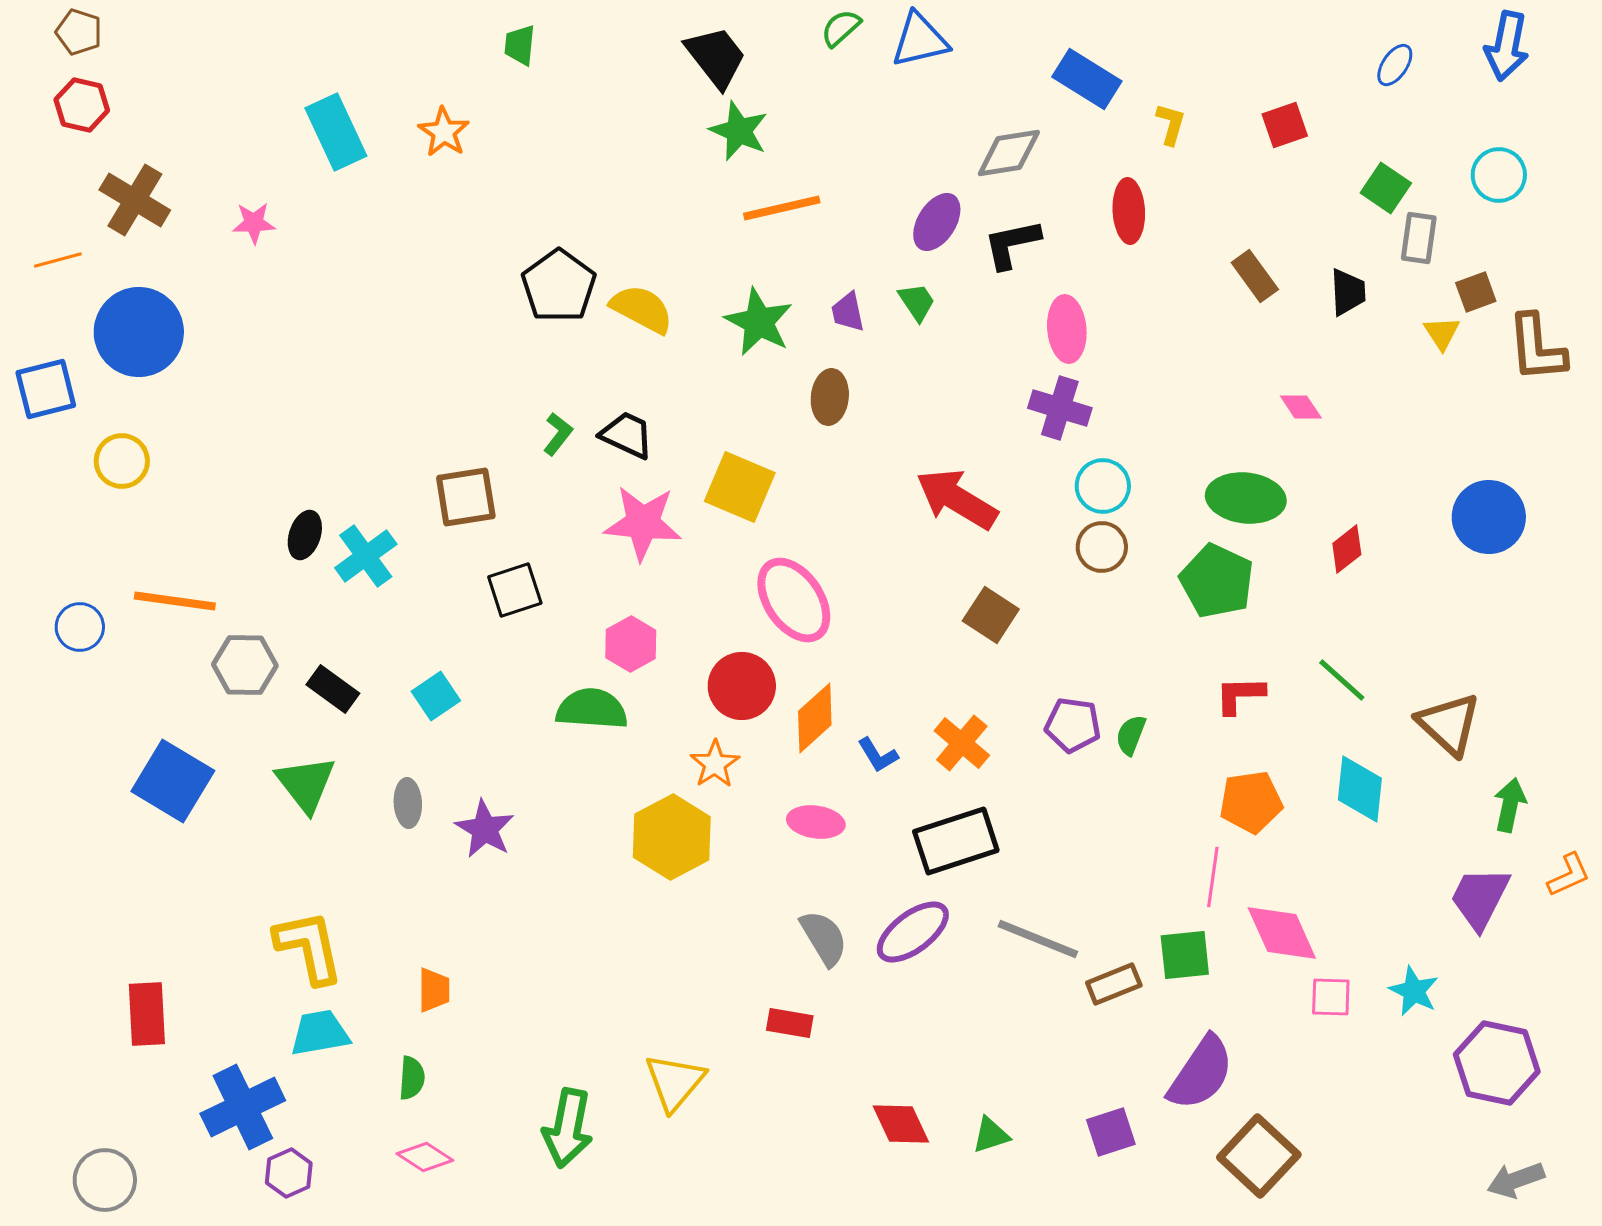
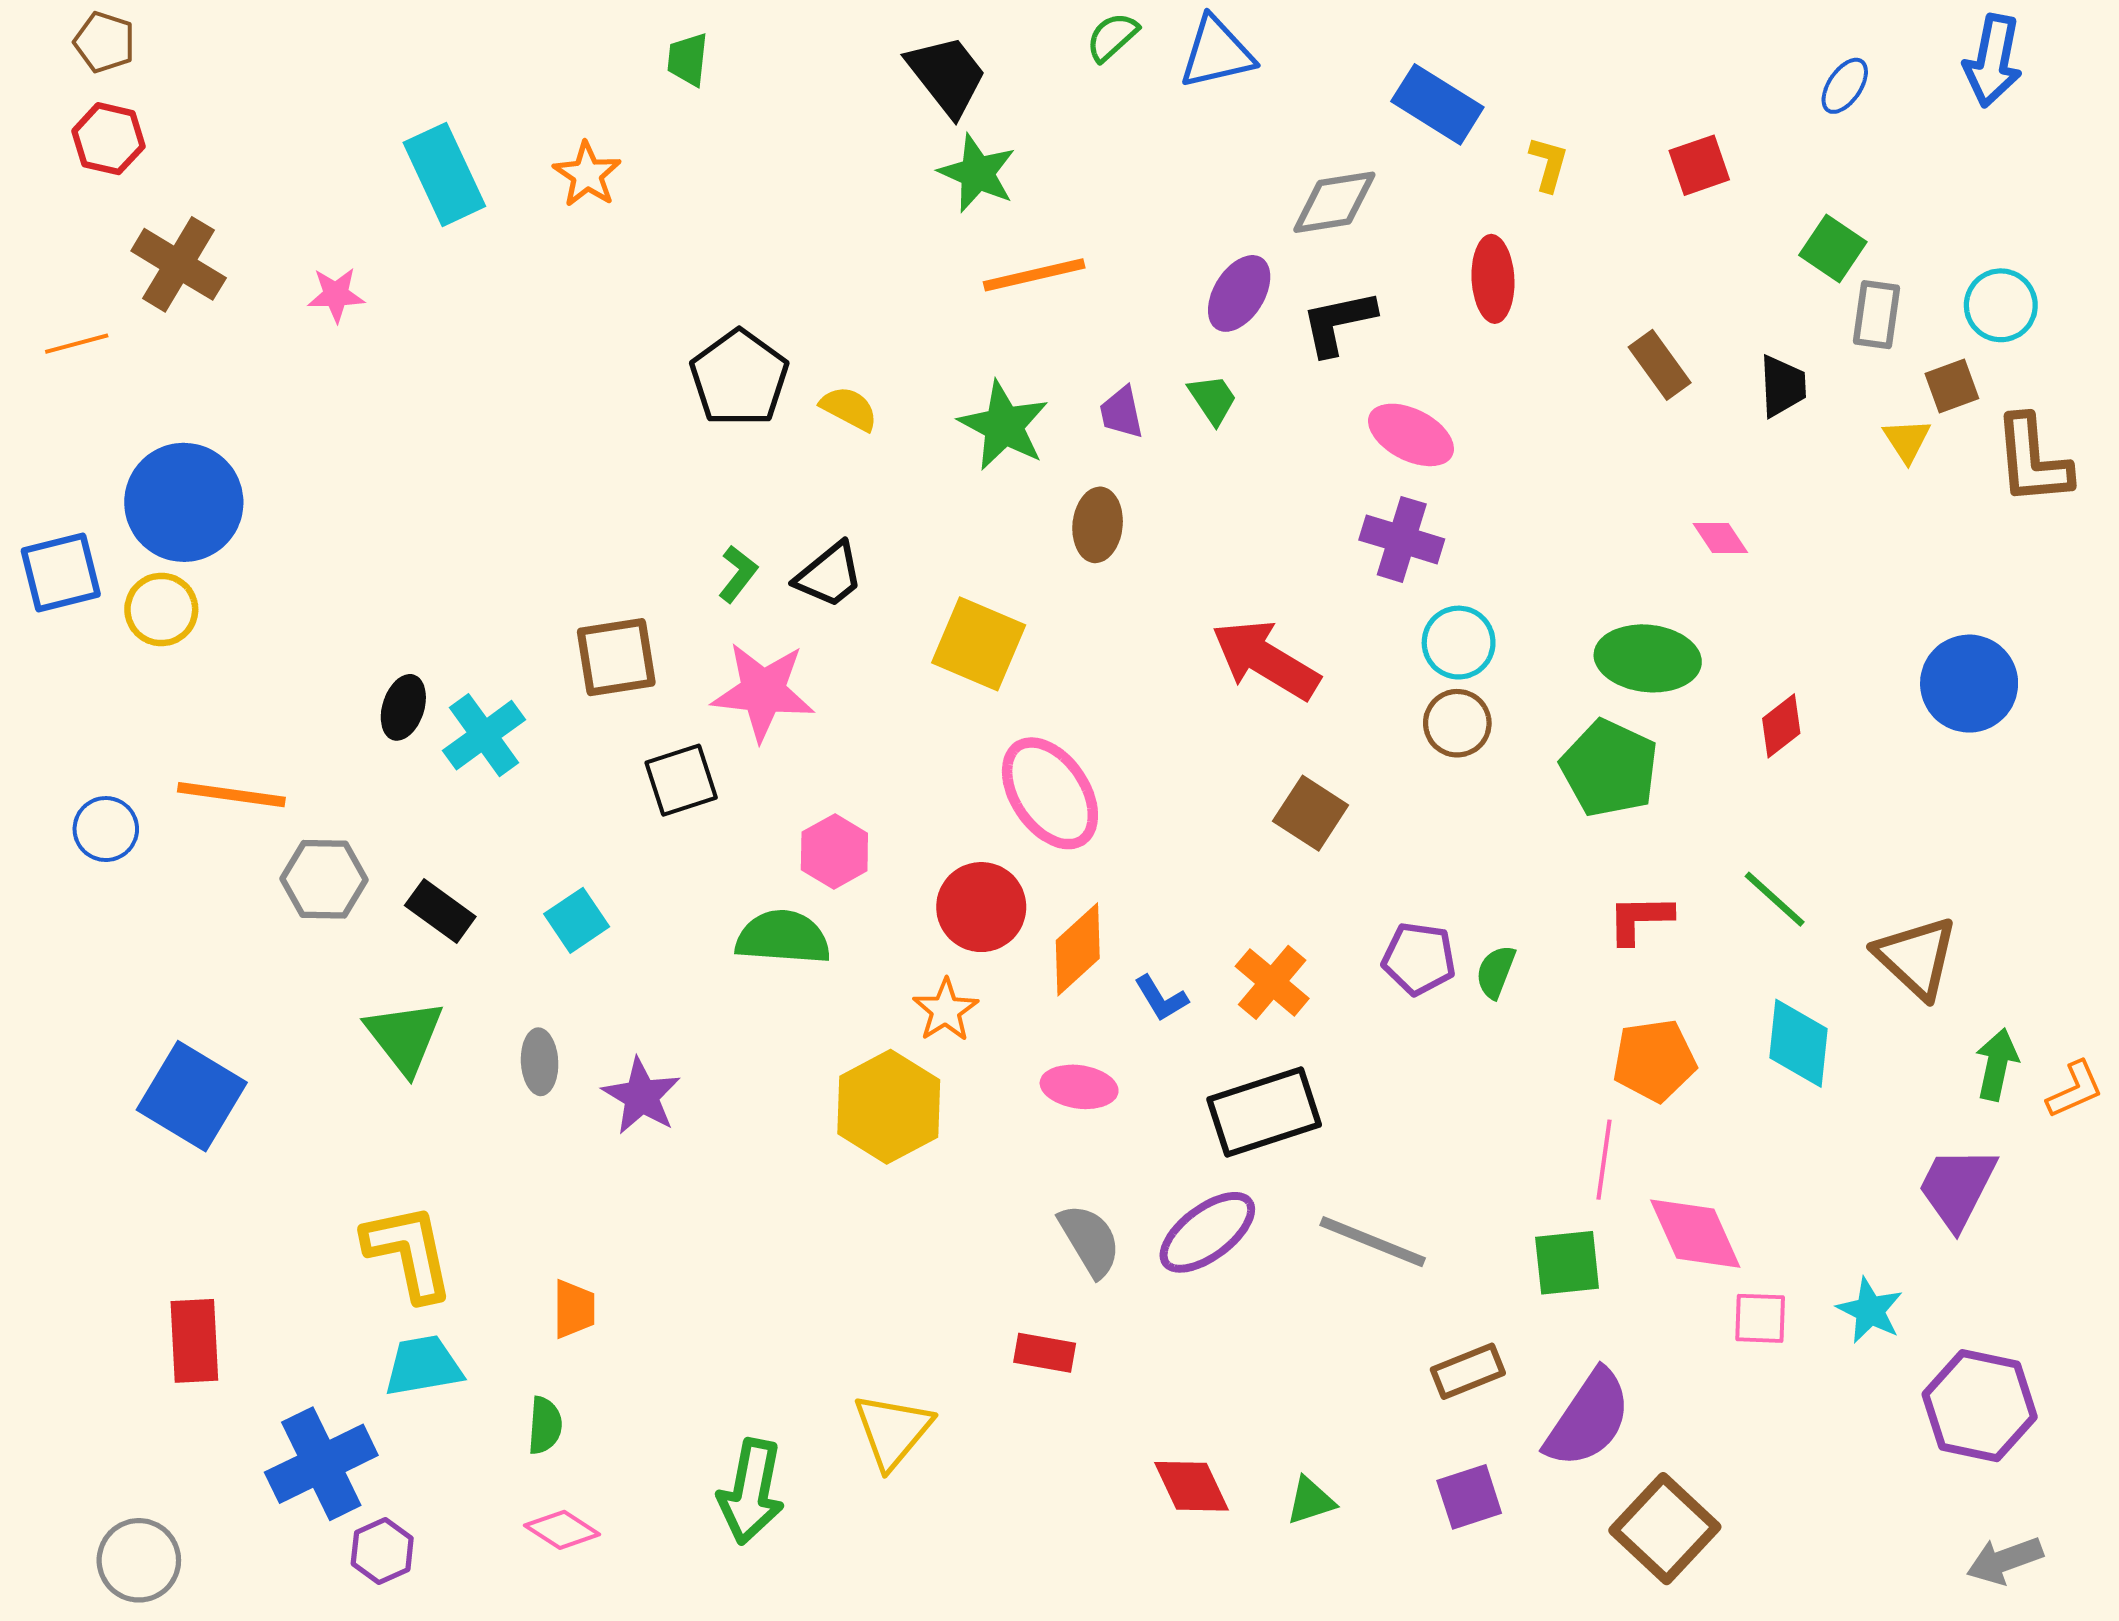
cyan circle: (1499, 175) -> (2001, 305), moved
yellow semicircle: (642, 309) -> (849, 408), size x0.7
pink ellipse: (1067, 329) -> (1411, 435), turned -58
blue circle: (139, 332) -> (184, 502), moved
blue square: (46, 389) -> (61, 572), moved
black trapezoid: (627, 435) -> (829, 575), turned 116
pink star: (643, 523) -> (763, 691), moved
blue square: (173, 781) -> (192, 1096), moved
orange L-shape: (1569, 875) -> (2075, 1090), moved
brown rectangle: (1114, 984) -> (1468, 1371), moved

